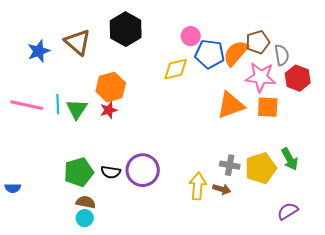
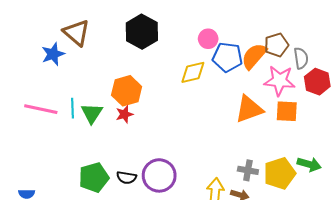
brown triangle: (78, 42) -> (77, 33), moved
green arrow: (290, 159) -> (309, 164), turned -45

